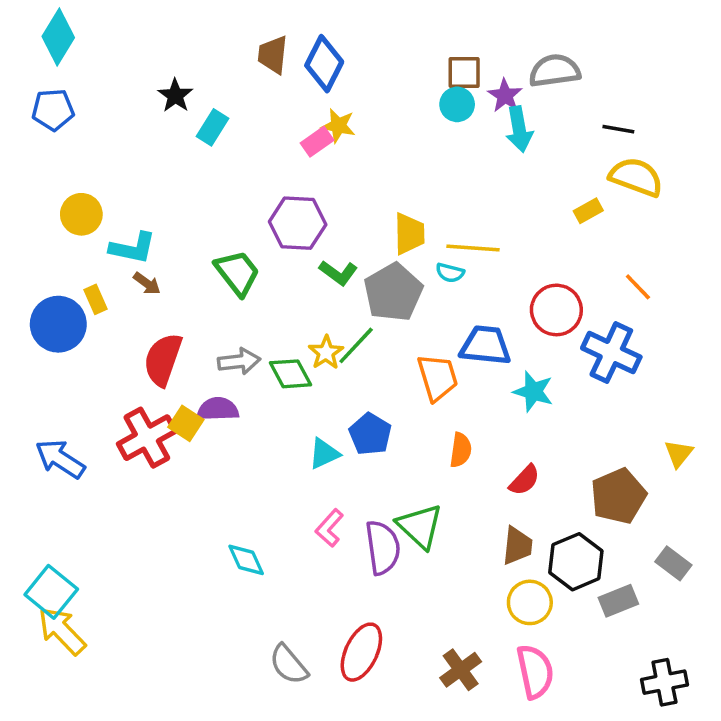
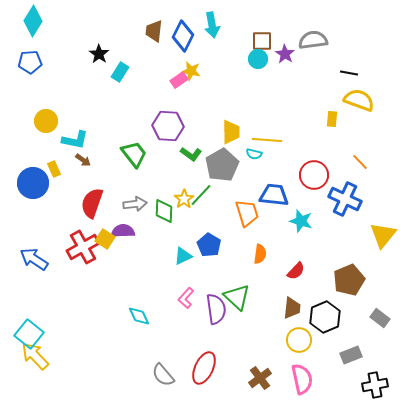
cyan arrow: (519, 129) -> (212, 25), moved
yellow rectangle: (588, 211) -> (332, 119), turned -56
green diamond: (290, 374) -> (164, 211), turned 30
yellow triangle: (679, 454) -> (383, 235), moved, size x1.6
gray rectangle: (618, 601) -> (351, 355), moved

